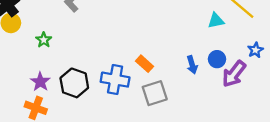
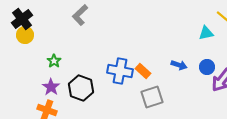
green star: (44, 40) -> (54, 61), moved
blue arrow: (192, 65) -> (179, 65), moved, turned -56
blue cross: (115, 80) -> (120, 71), moved

